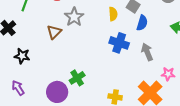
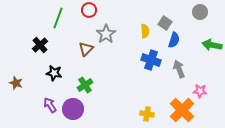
green cross: (77, 78) -> (85, 85), moved
purple circle: (57, 92) -> (73, 109), moved

